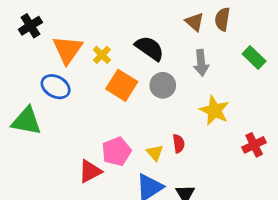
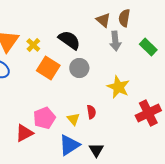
gray arrow: (201, 63) -> (115, 41), moved
red cross: (254, 145) -> (148, 113), size x1.4

